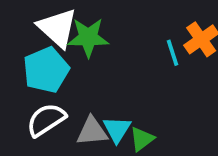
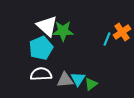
cyan line: (172, 53) -> (107, 39), turned 40
white semicircle: (46, 120) -> (41, 74), turned 30

